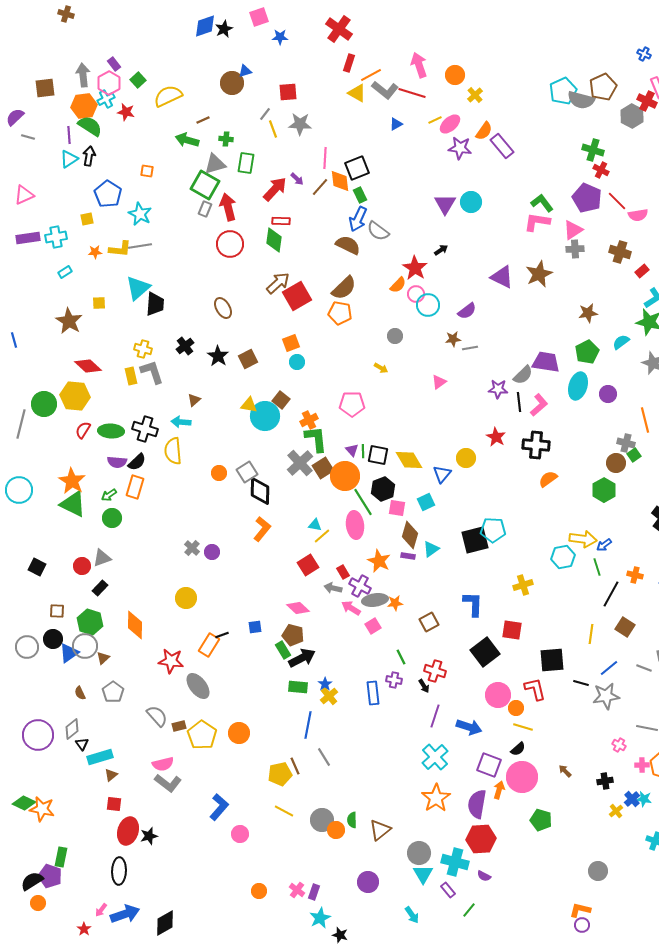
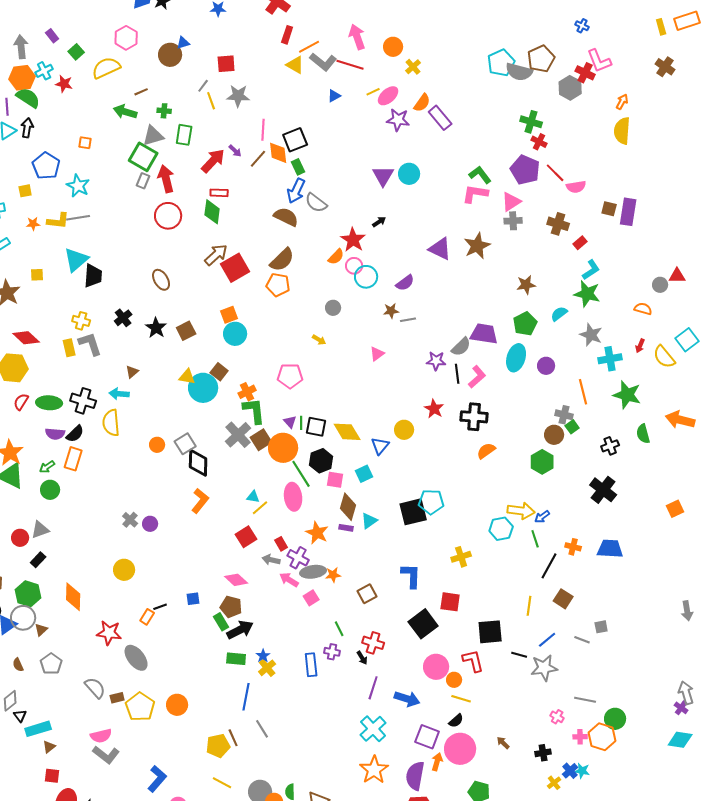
pink hexagon: (109, 83) -> (126, 38), moved
cyan circle: (297, 362) -> (235, 334), size x1.5
orange rectangle: (209, 645) -> (147, 617), size x0.7

